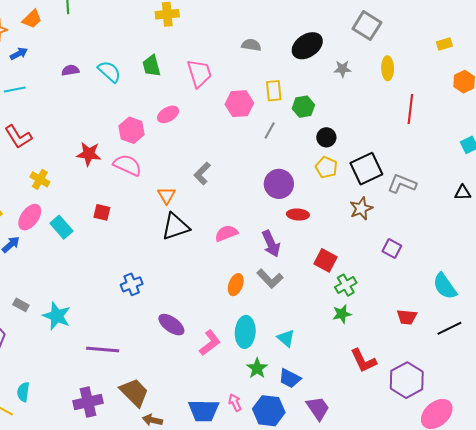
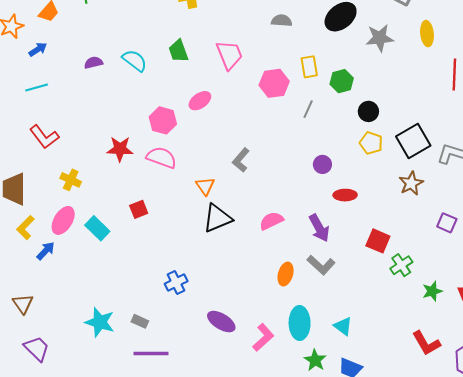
gray star: (343, 69) -> (380, 38), size x1.5
purple circle: (279, 184) -> (322, 164), size x0.6
red square: (102, 212) -> (139, 209), turned -30
gray rectangle: (21, 305) -> (140, 321), moved
green star: (342, 314) -> (432, 291), moved

